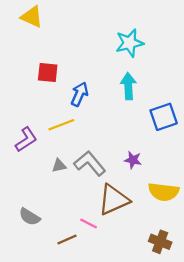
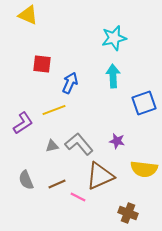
gray semicircle: (30, 217) -> (26, 180), moved, turned 36
brown line: (67, 239) -> (57, 184), moved
brown cross: (160, 242) -> (128, 213), moved

